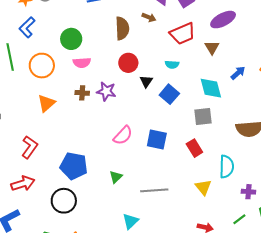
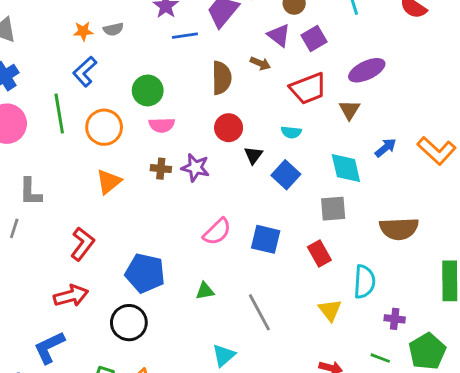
green triangle: (116, 177) -> (205, 291), turned 32
gray line: (154, 190) -> (259, 312), turned 64
green line: (239, 219) -> (380, 358), turned 56

